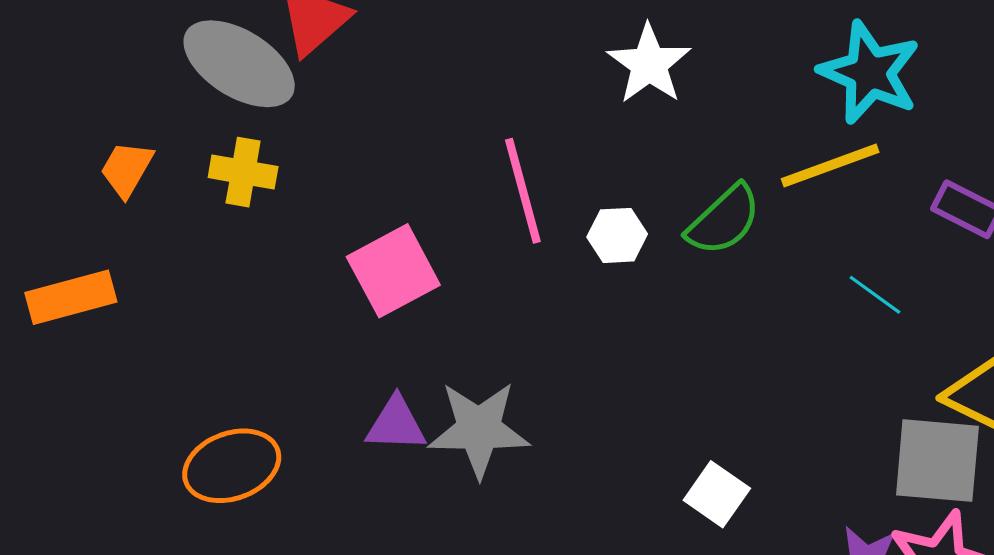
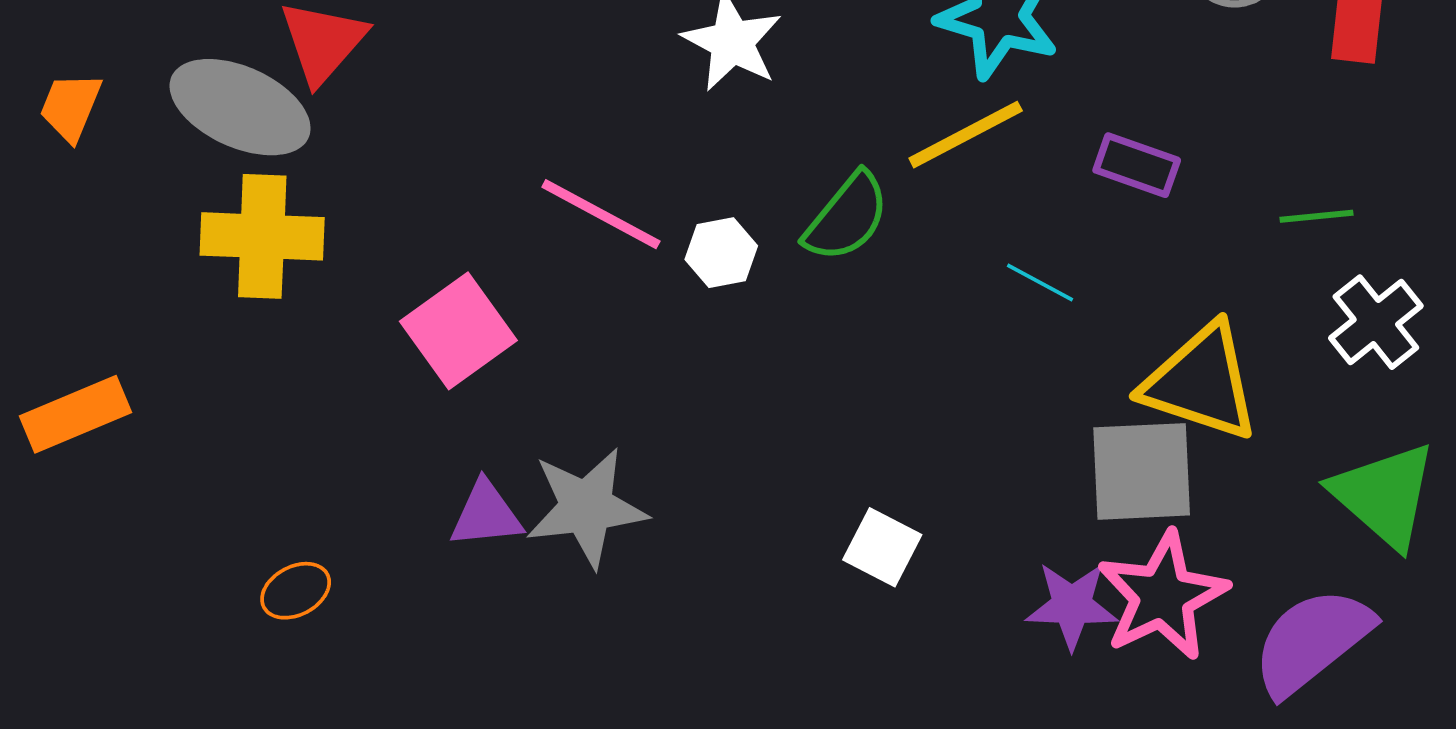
orange trapezoid: (127, 169) -> (71, 107), moved
yellow cross: (243, 172) -> (262, 236), size x1.5
pink line: (523, 191) -> (601, 214), turned -39
orange ellipse: (232, 466) -> (296, 591), size x0.6

